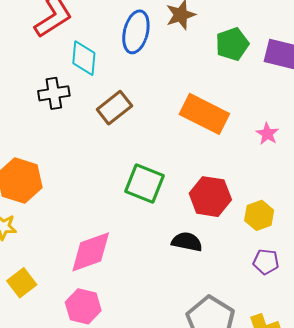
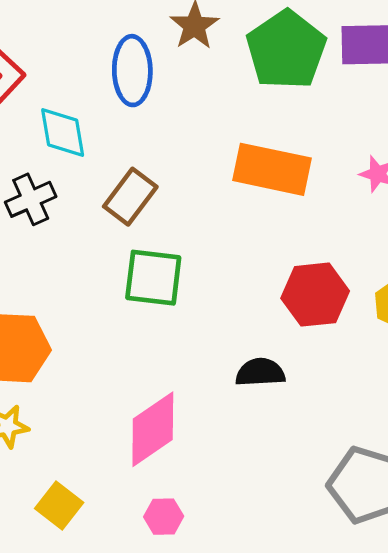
green pentagon: (232, 44) -> (286, 50), size x1.5
green square: (144, 183) -> (153, 278), moved
black semicircle: (187, 242) -> (260, 372), moved
pink hexagon: (83, 306) -> (164, 517), size x0.7

